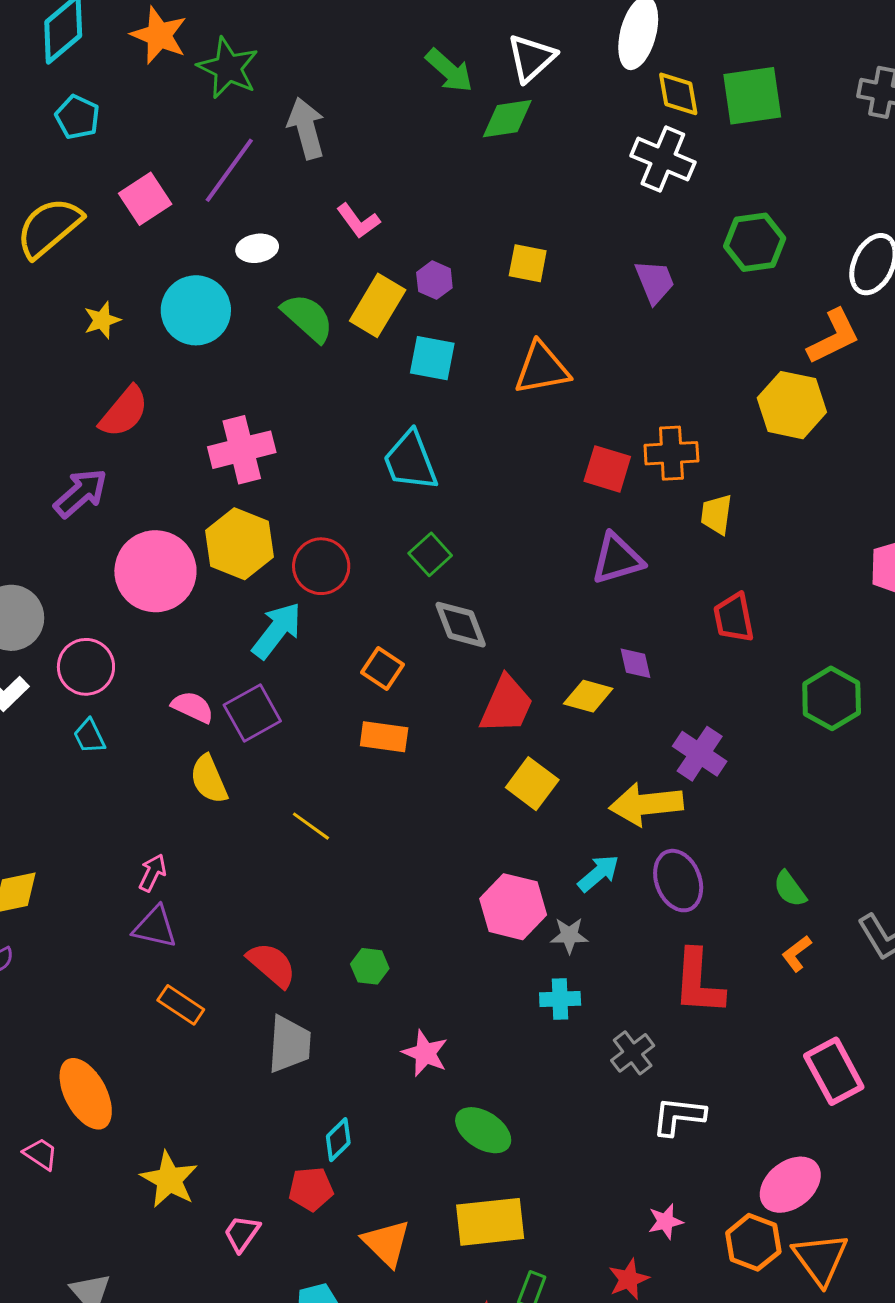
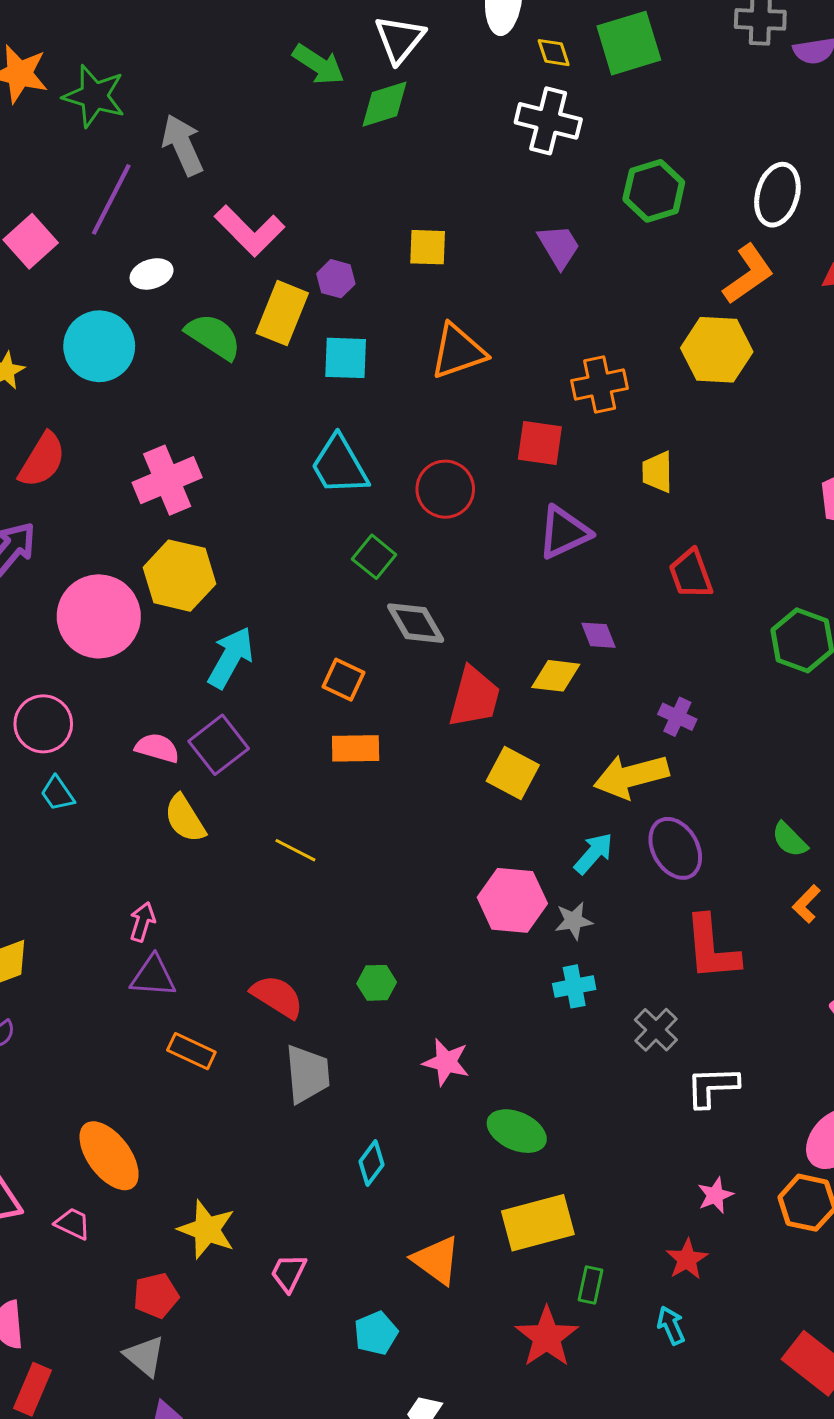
yellow diamond: (678, 94) -> (554, 53), size x0.7
pink L-shape: (358, 221) -> (250, 231), size x1.5
orange cross: (671, 453) -> (600, 384), moved
red circle: (321, 566) -> (445, 489), moved
purple cross: (700, 754) -> (677, 717), size x0.7
red pentagon: (311, 1189) -> (156, 1296), moved

